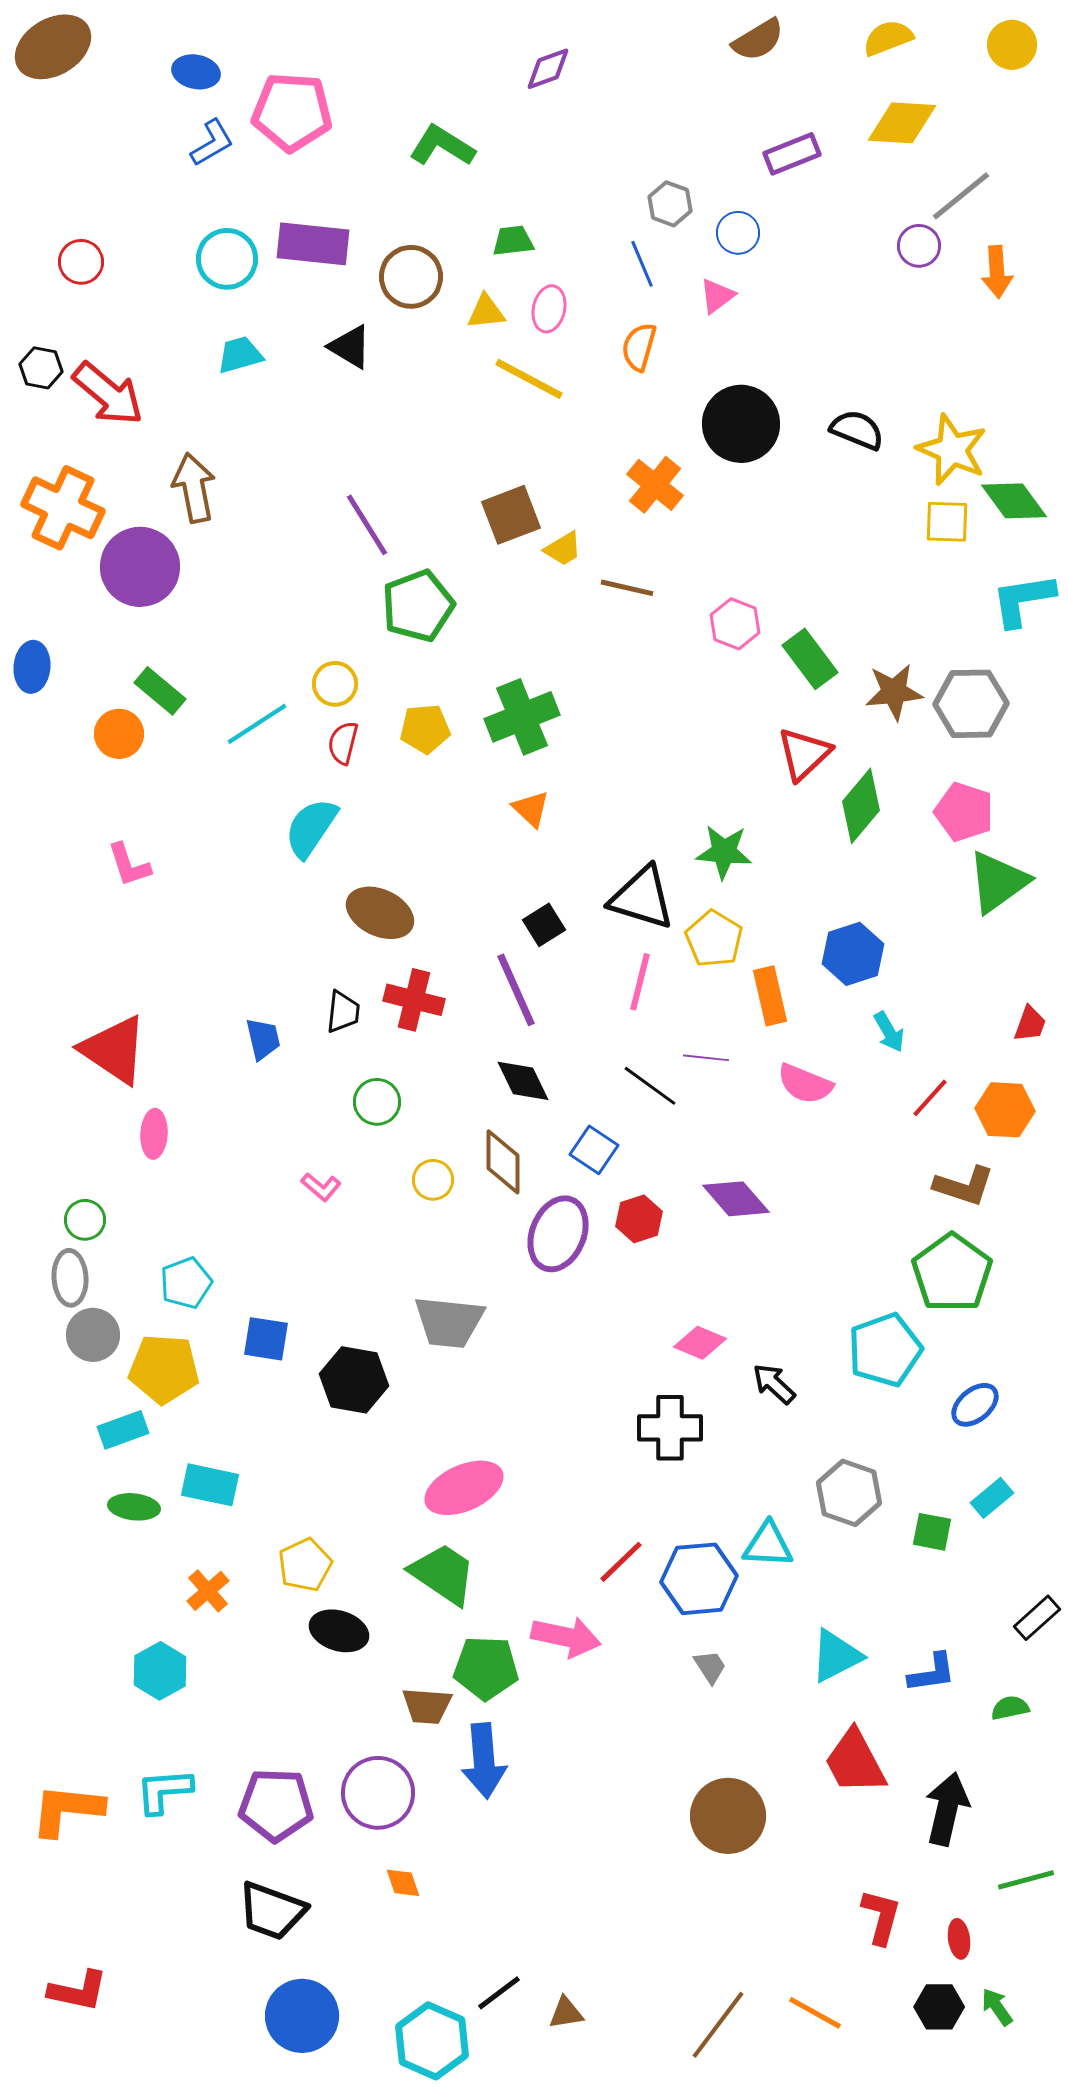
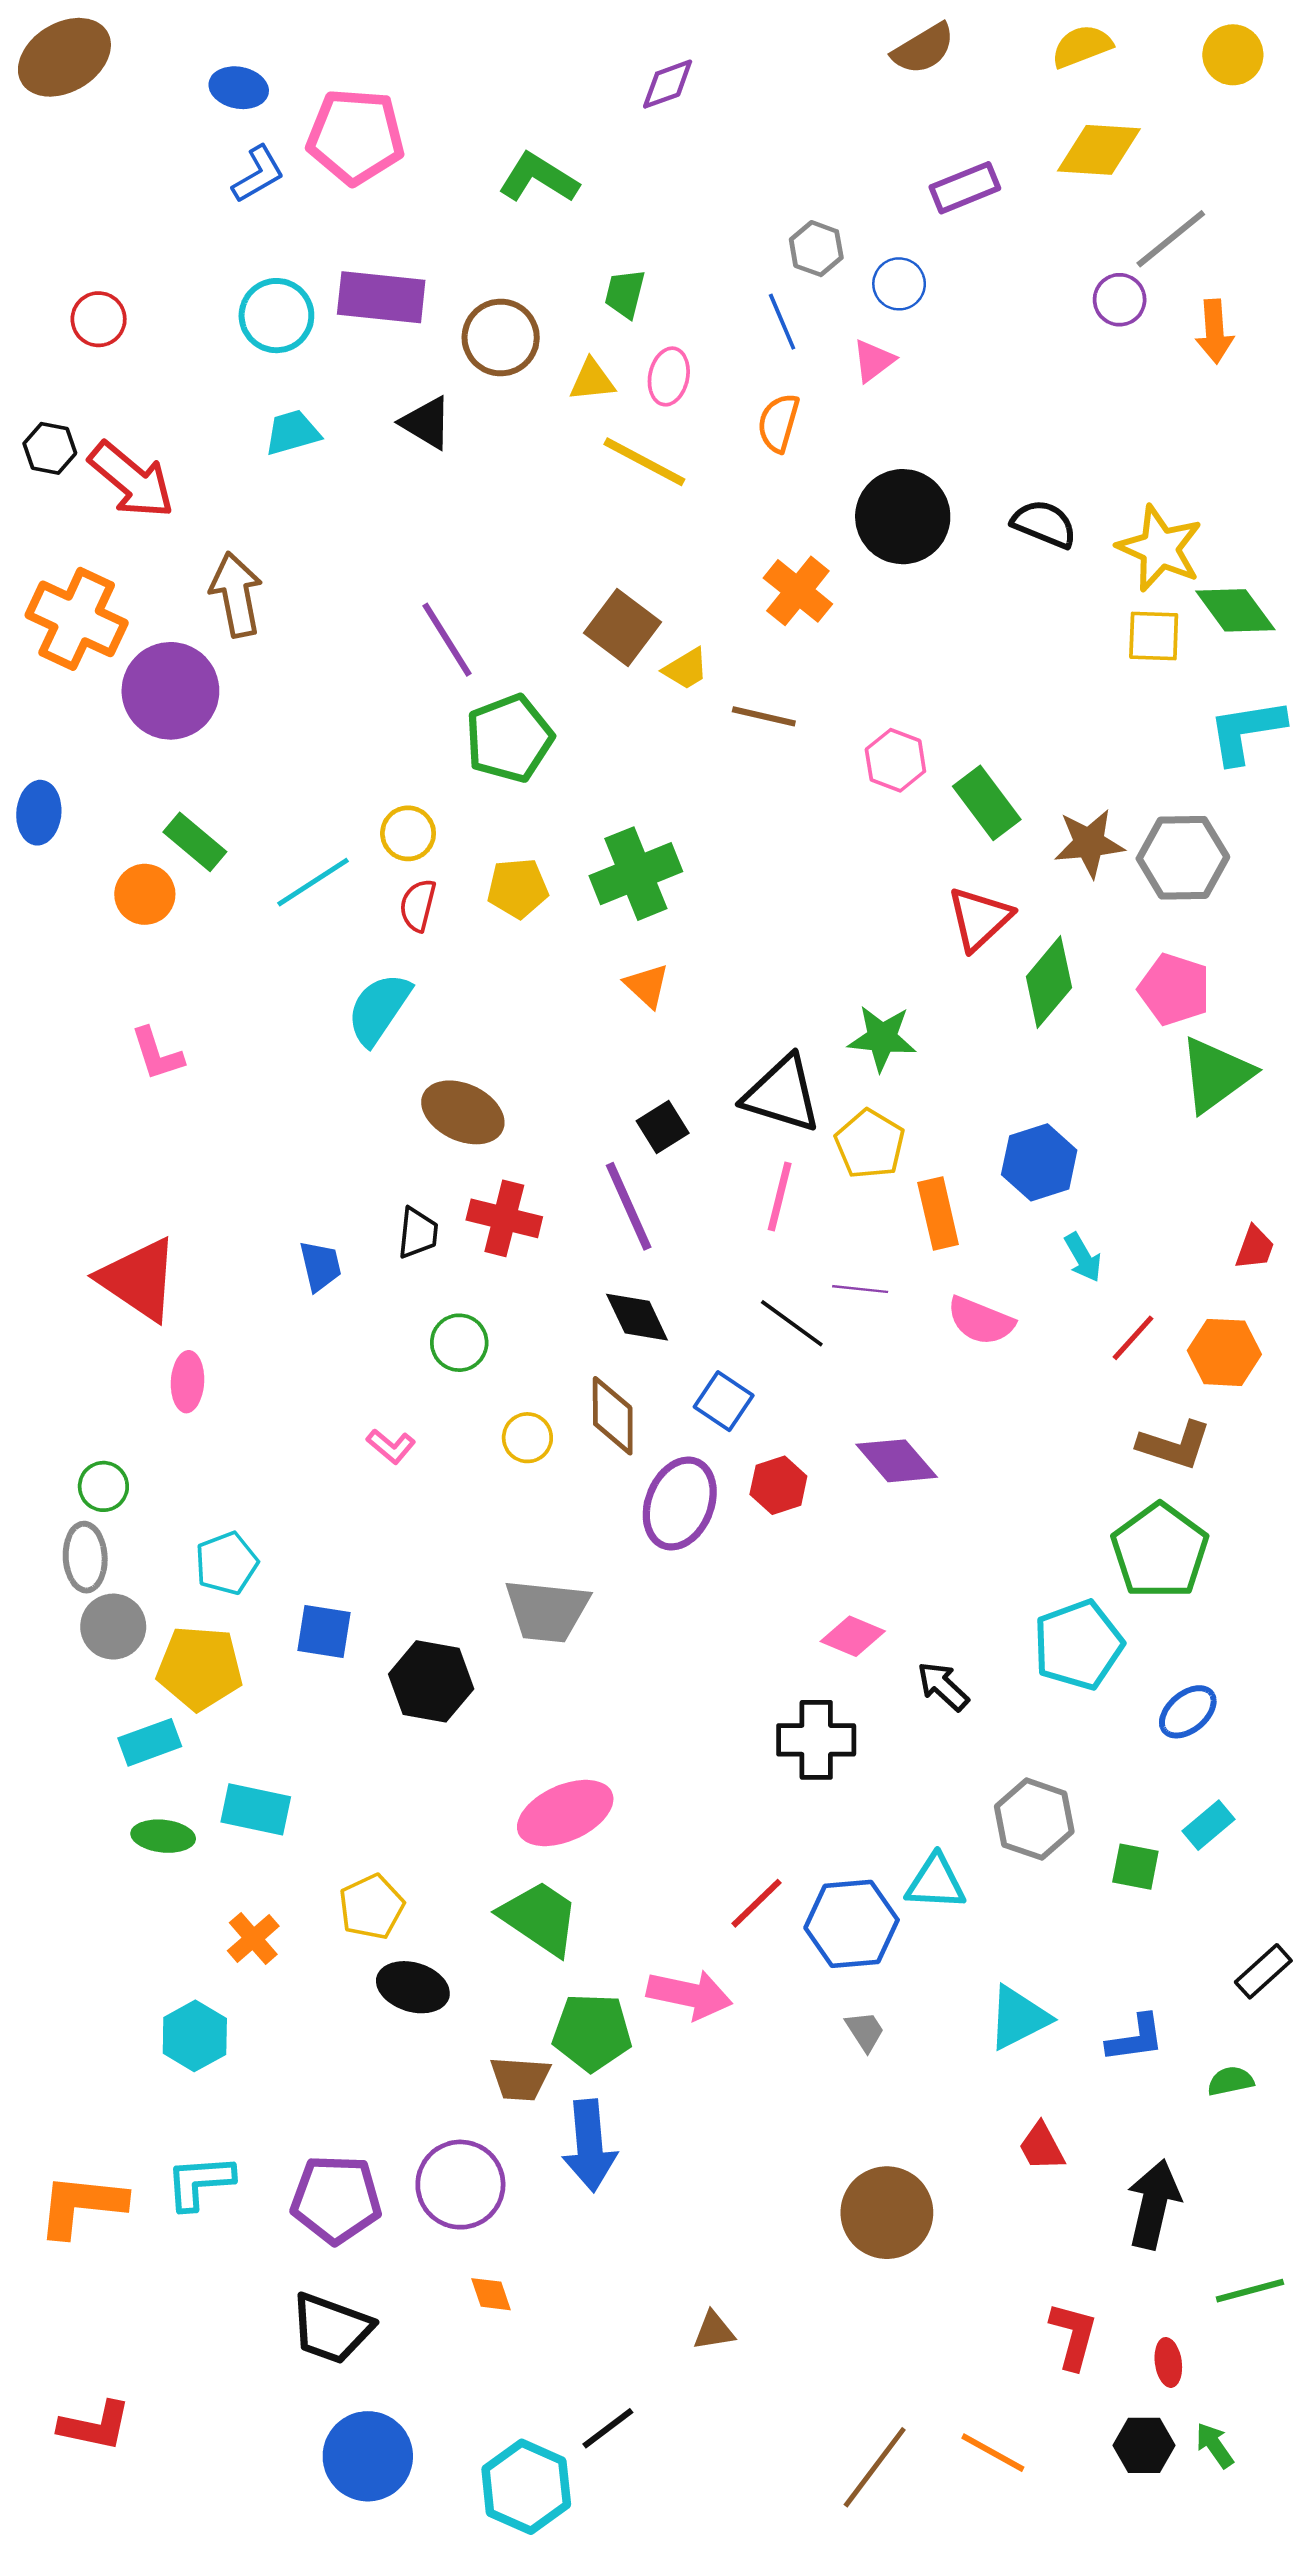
green trapezoid: (513, 241) -> (625, 294), turned -69
brown square: (511, 515) -> (622, 627), turned -32
red trapezoid: (855, 1762) -> (1042, 2147), size x0.6
brown triangle: (566, 2013) -> (714, 2331), moved

